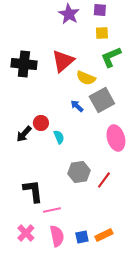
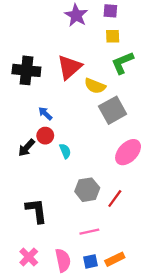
blue arrow: (77, 106) -> (45, 114), moved
pink ellipse: (116, 138) -> (128, 152), turned 60
pink line: (52, 210) -> (89, 232), moved

